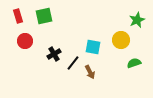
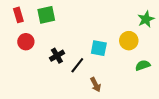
brown arrow: (90, 72) -> (96, 85), moved

